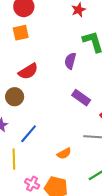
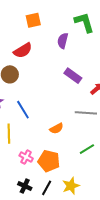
orange square: (21, 33) -> (33, 20), moved
blue line: (29, 134) -> (23, 110), turned -72

